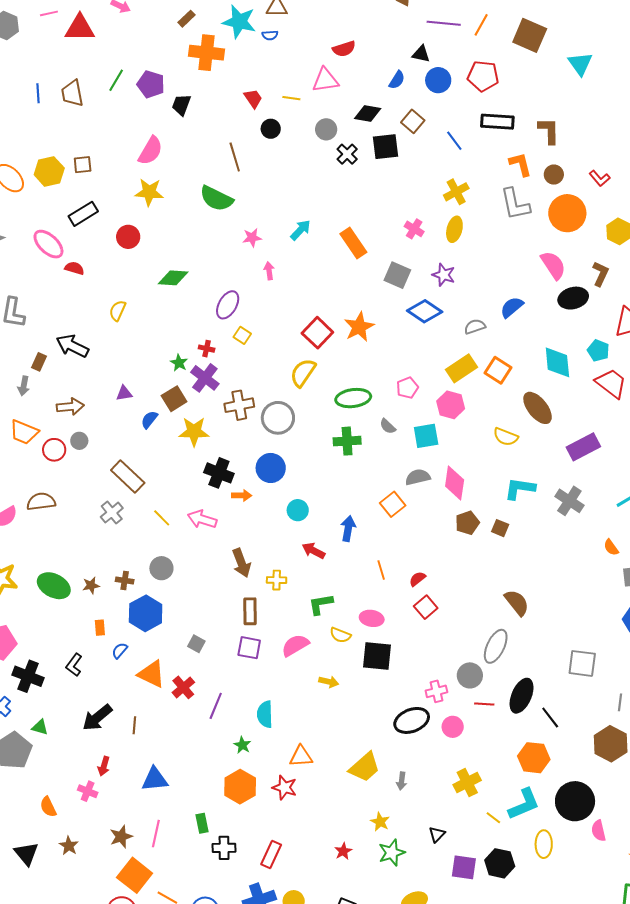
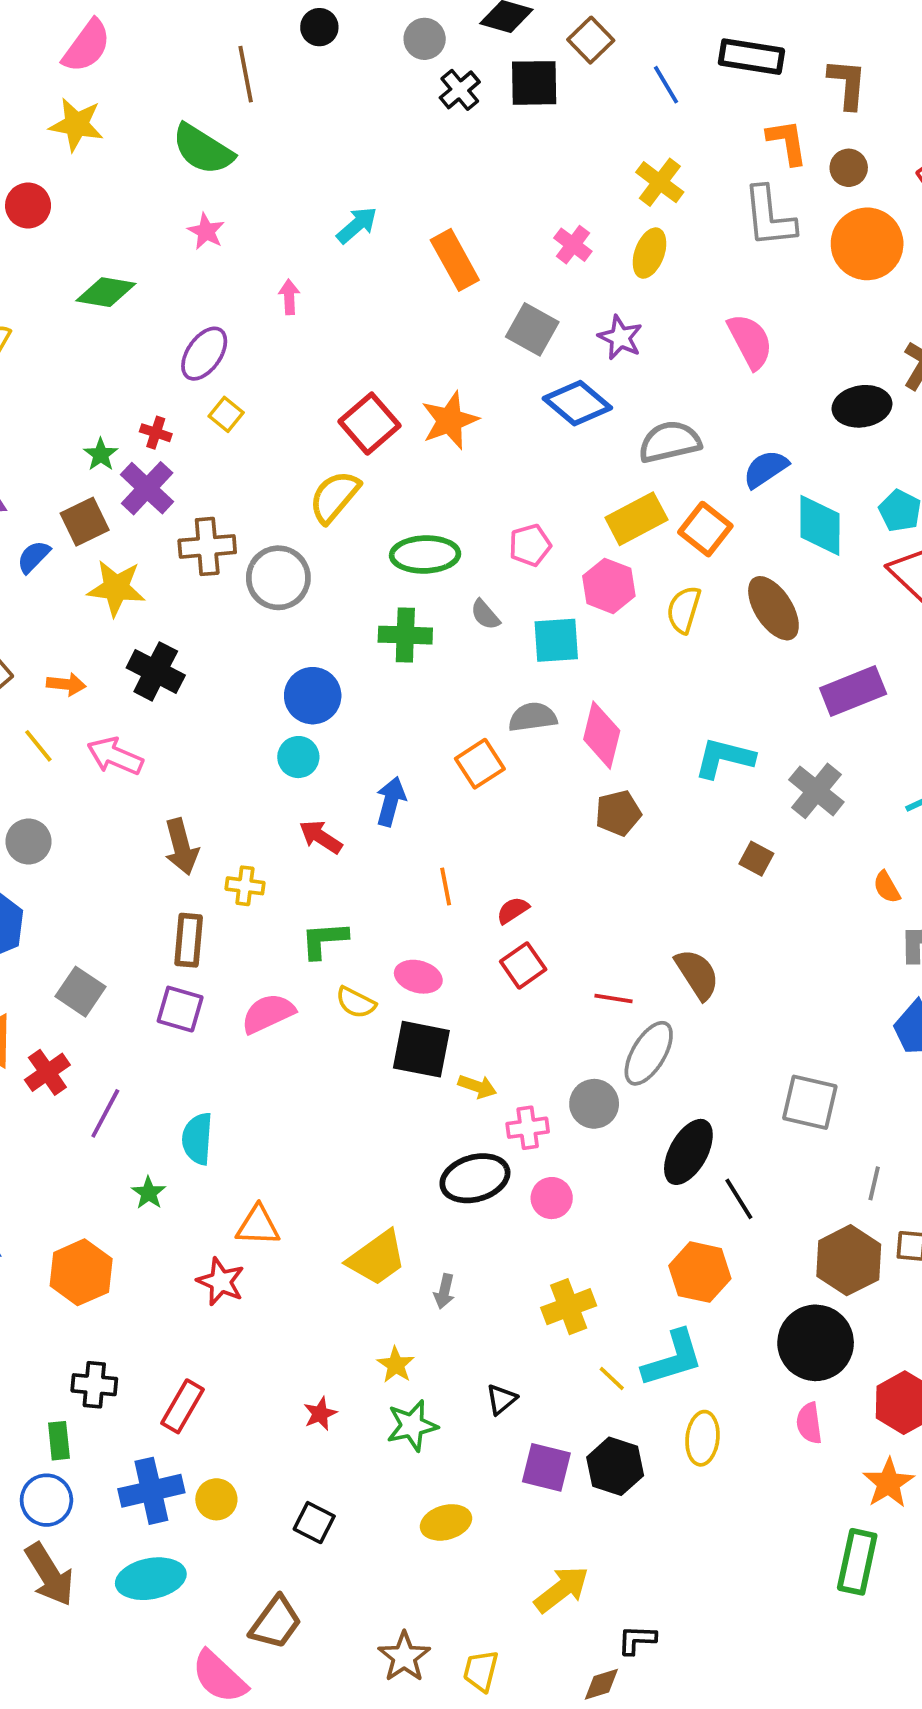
yellow cross: (456, 192) -> (660, 182), turned -30
pink star: (252, 238) -> (206, 231), moved, turned 30
pink semicircle: (553, 265) -> (750, 341), moved
blue semicircle: (512, 307) -> (766, 469), moved
gray semicircle: (475, 327) -> (670, 442), size x1.5
yellow semicircle: (506, 437) -> (684, 610), moved, turned 80
blue circle: (271, 468) -> (313, 696), moved
orange arrow: (242, 496) -> (66, 684), moved
brown square: (500, 528) -> (756, 859), moved
gray square: (196, 644) -> (80, 992), size x1.4
yellow arrow: (329, 682) -> (477, 1087), moved
red line: (484, 704) -> (613, 998), moved
orange hexagon: (240, 787) -> (81, 1272), moved
black circle: (575, 801) -> (816, 1343), moved
green rectangle: (202, 823) -> (59, 1441), moved

